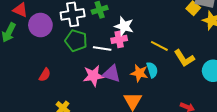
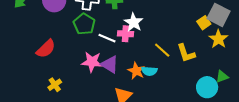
yellow L-shape: (184, 58) -> (186, 53), moved
cyan semicircle: (152, 70) -> (149, 71), turned 98
red semicircle: (45, 75) -> (46, 49), size x1.5

